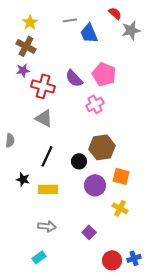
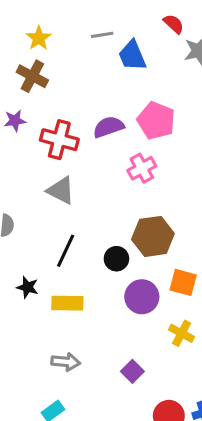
purple star: (23, 70) -> (15, 121), moved
purple semicircle: (74, 78) -> (109, 127), turned 114

